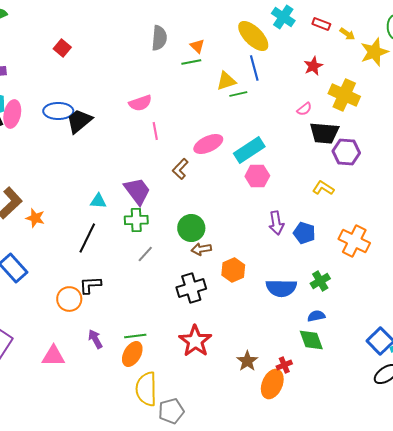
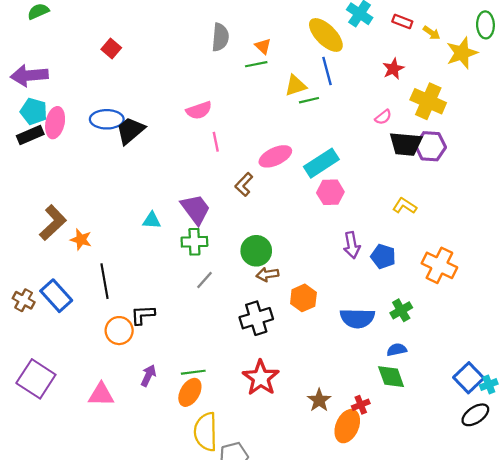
purple hexagon: (346, 152) -> (430, 146), moved
black line: (87, 238) -> (105, 281), moved, turned -36
purple arrow: (95, 339) -> (148, 376), turned 54

